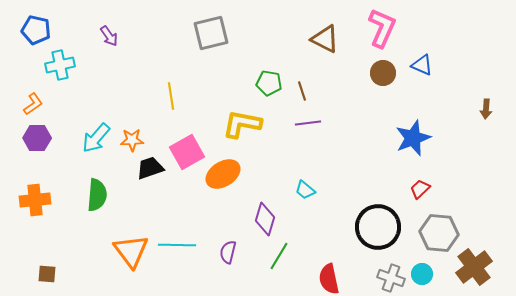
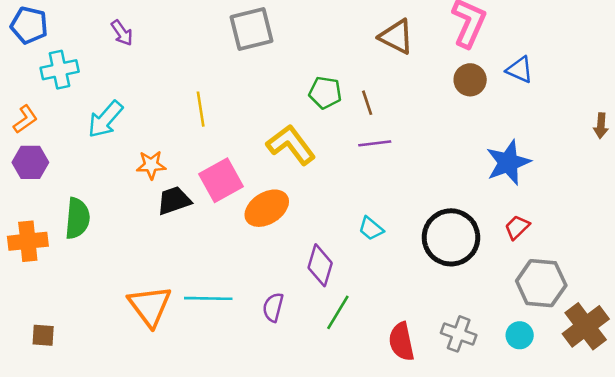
yellow L-shape: (242, 124) -> (291, 145), turned 42
cyan arrow: (96, 138) -> (105, 119), moved
green semicircle: (97, 195) -> (77, 218), moved
black circle: (378, 227) -> (451, 237), moved
gray cross: (391, 278) -> (459, 334), moved

